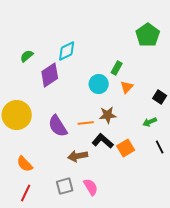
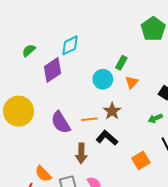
brown star: (108, 115) -> (112, 111), turned -30
orange square: (126, 148) -> (141, 160), moved
brown arrow: (78, 156) -> (81, 153), turned -78
orange semicircle: (25, 164) -> (43, 174), moved

